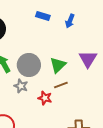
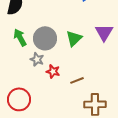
brown line: (61, 85) -> (77, 80), moved
red star: (45, 98) -> (53, 71), moved

